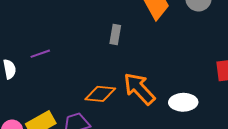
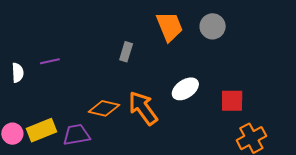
white ellipse: (183, 102) -> (185, 89), moved, turned -40

